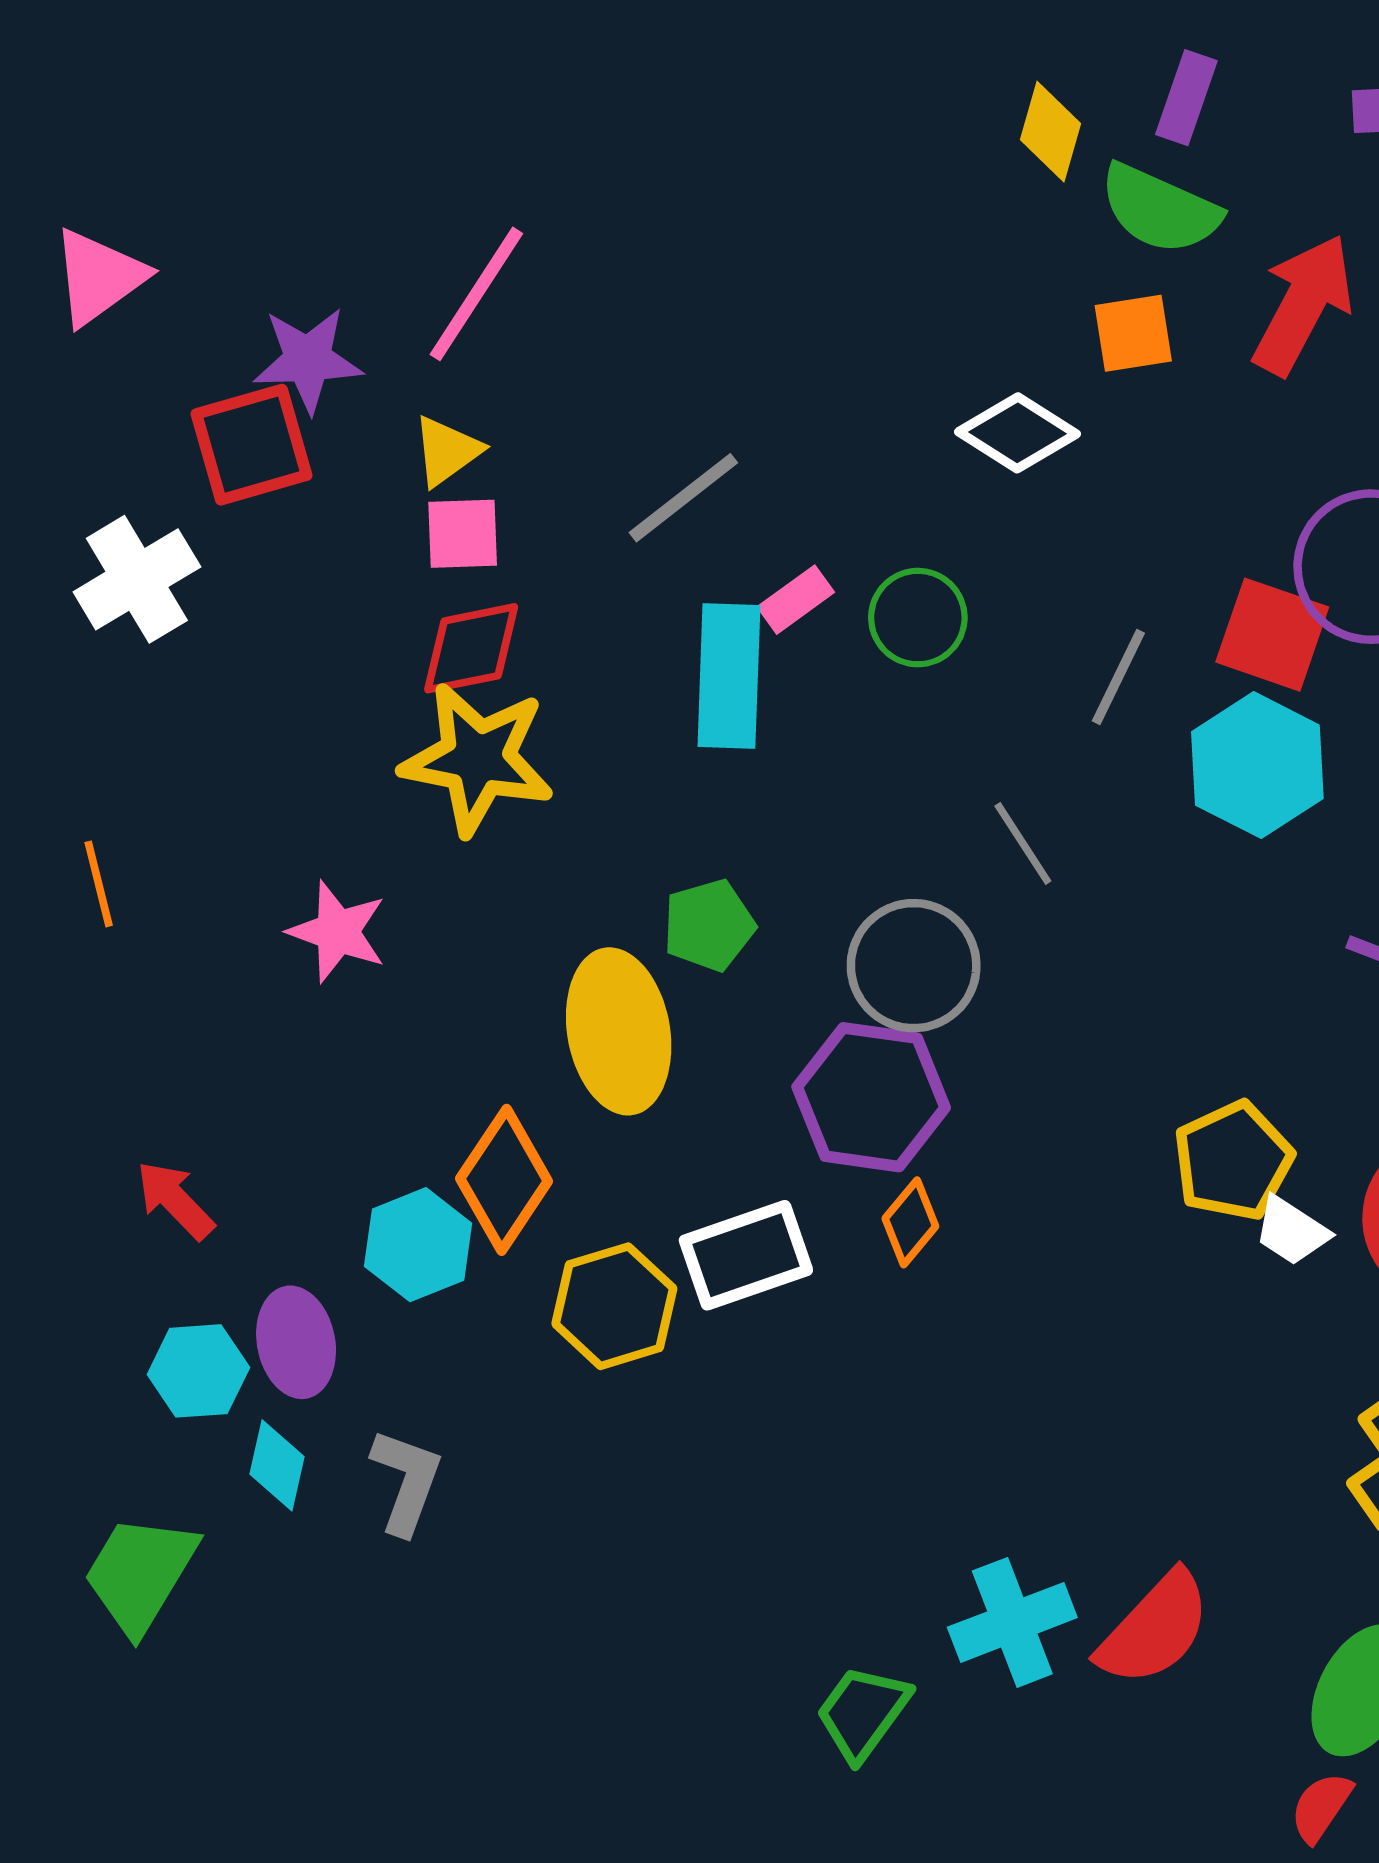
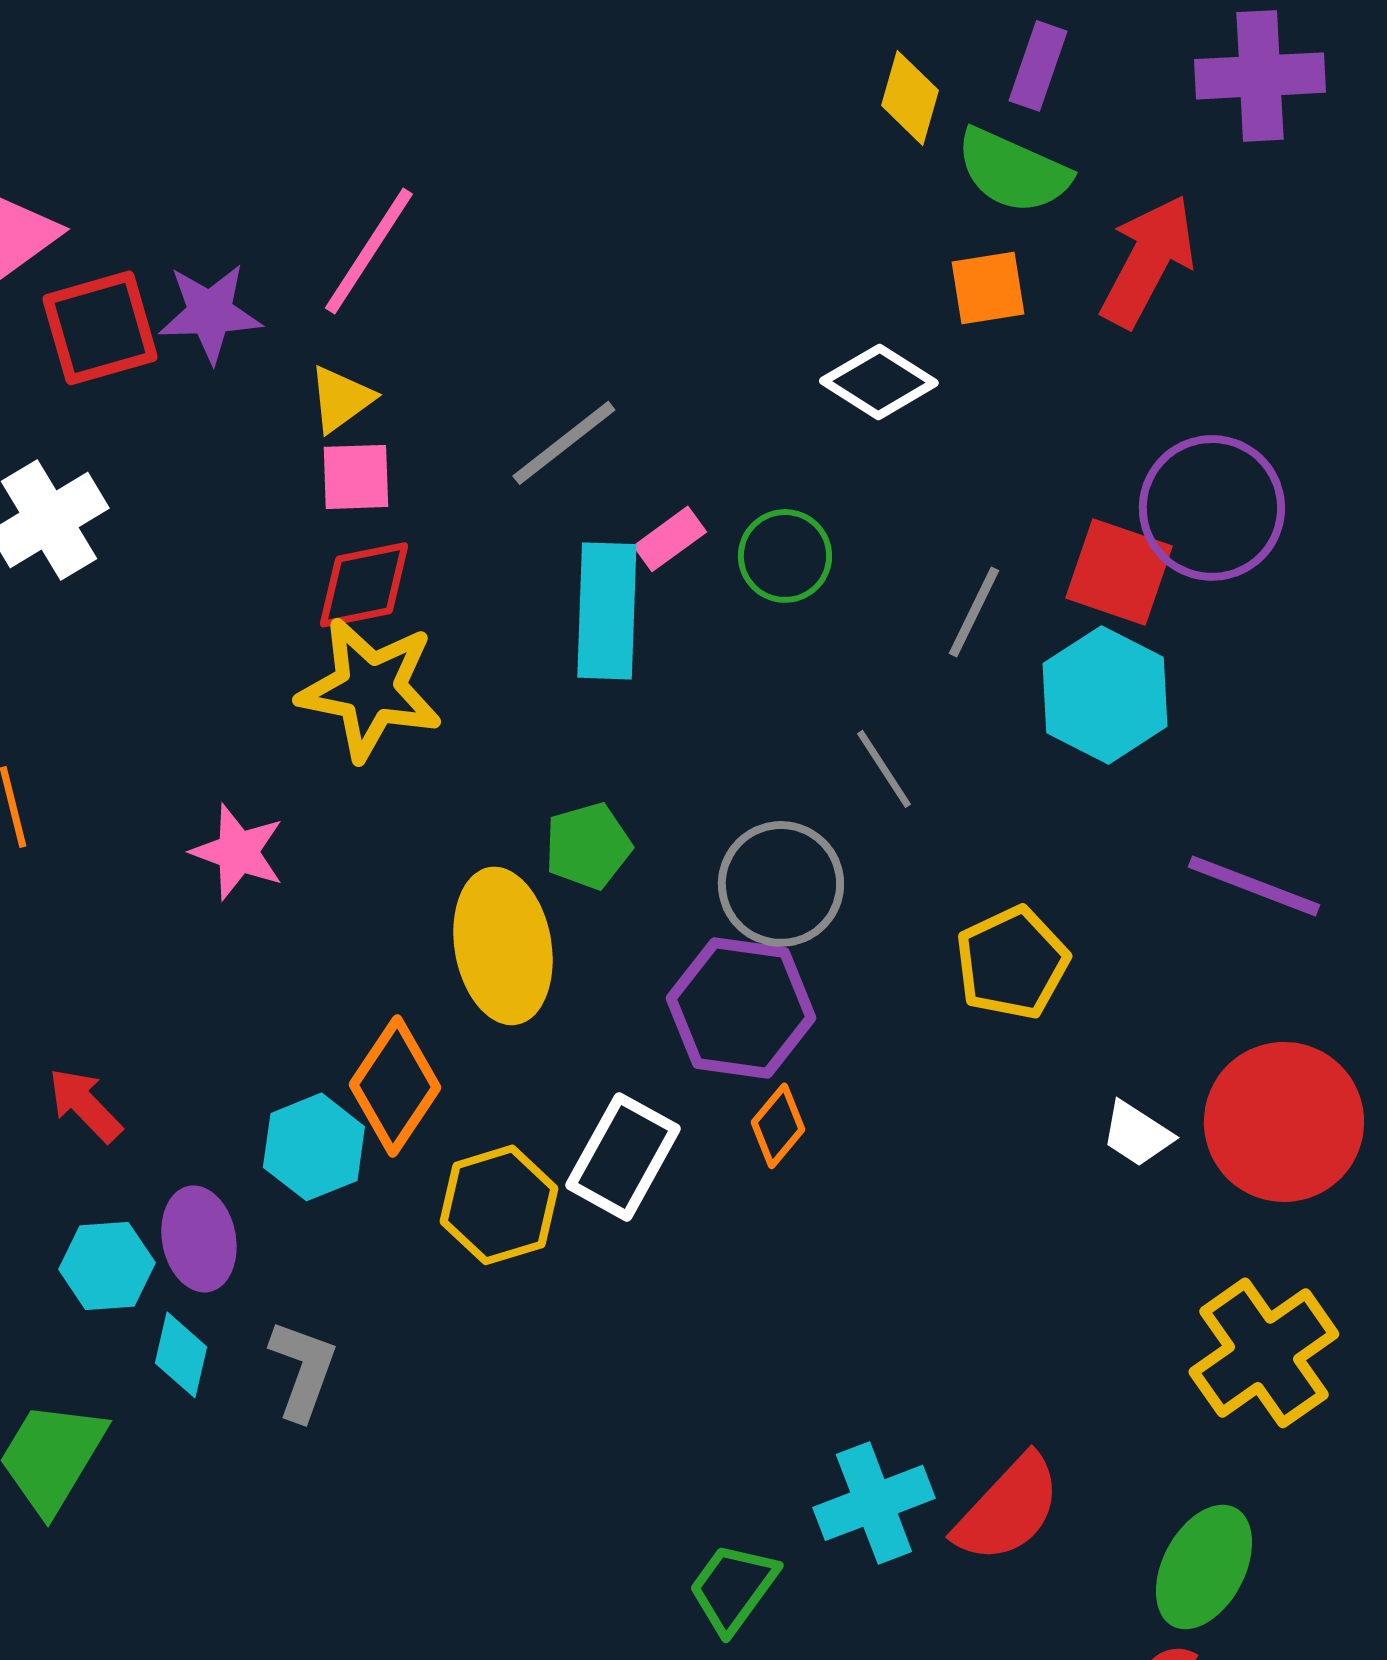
red square: (251, 445) -> (100, 328), moved
yellow pentagon: (1233, 1161) -> (1012, 963), moved
white rectangle: (746, 1255) -> (623, 1157), turned -42

